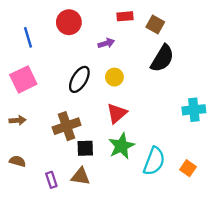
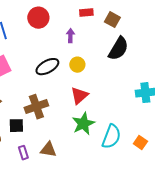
purple arrow: (106, 43) -> (70, 36), turned -72
black ellipse: (79, 79) -> (47, 67), turned 30
black square: (85, 148) -> (16, 126), moved

